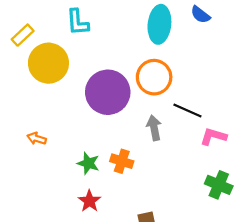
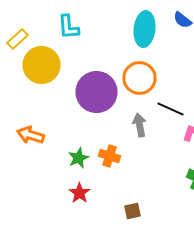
orange arrow: (37, 139) -> (30, 135), size x1.5
green star: (88, 163) -> (78, 158), turned 30

